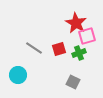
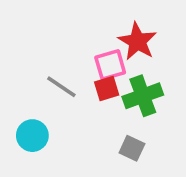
pink square: (87, 36) -> (110, 65), moved
green cross: (79, 53) -> (143, 96), size x1.5

